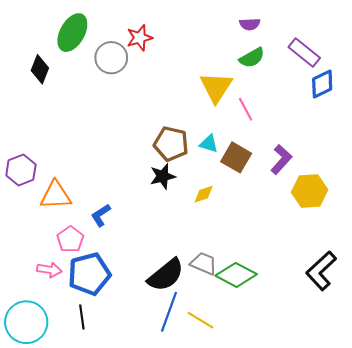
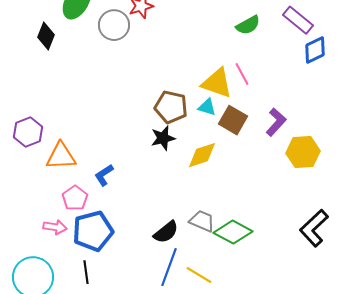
yellow triangle: (216, 87) -> (217, 83), moved, turned -44
yellow diamond: (204, 194) -> (202, 155), size x1.5
black semicircle: (166, 275) -> (166, 232), size x0.7

